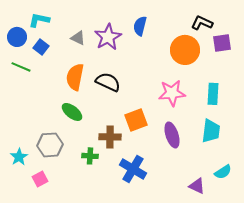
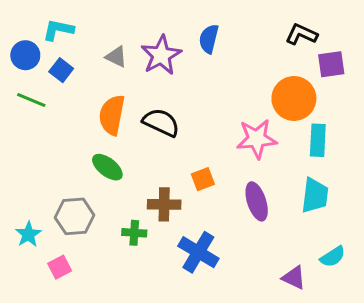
orange circle: (185, 50) -> (294, 98), moved
orange square: (136, 120) -> (203, 179), size x0.7

